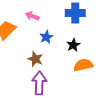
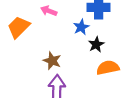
blue star: (46, 37) -> (81, 27), moved

